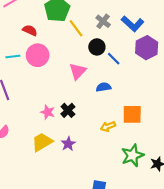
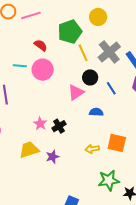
gray cross: (103, 21) -> (109, 52), size x1.6
black circle: (97, 47) -> (90, 77), moved

